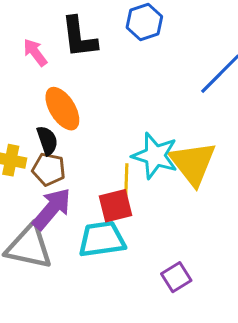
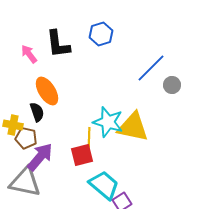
yellow triangle: (193, 163) -> (133, 127), turned -40
brown pentagon: (49, 169) -> (26, 138), moved
cyan trapezoid: (102, 239) -> (104, 185), moved, turned 48

